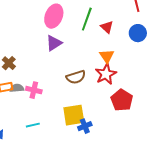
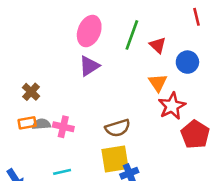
blue circle: (138, 33) -> (187, 62), moved
red star: (106, 74) -> (172, 106), moved
brown semicircle: (76, 77) -> (118, 128), moved
red pentagon: (122, 100) -> (195, 134), moved

